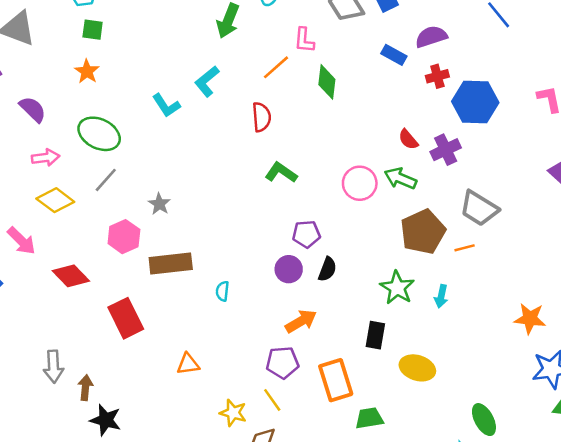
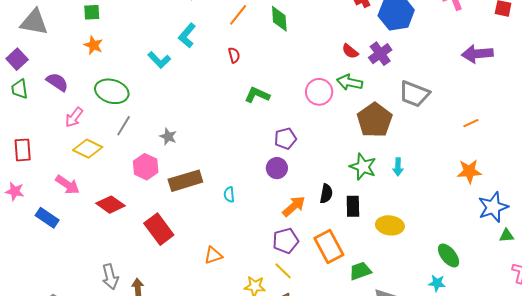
red semicircle: (261, 117) -> (234, 55), size x0.7
pink arrow: (46, 158) -> (74, 117), turned 145
orange line: (465, 248) -> (471, 123), moved
black semicircle: (327, 269) -> (326, 194), moved

